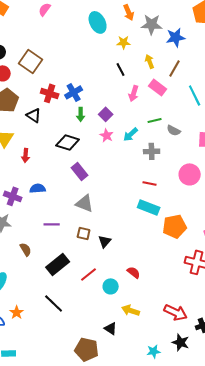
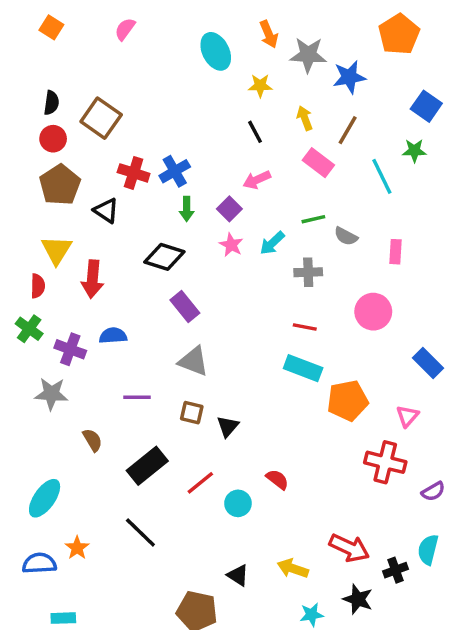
pink arrow: (134, 93) -> (257, 180), moved, turned 49
red arrow: (26, 155) -> (92, 279), size x1.5
yellow arrow: (131, 310) -> (293, 568), moved

